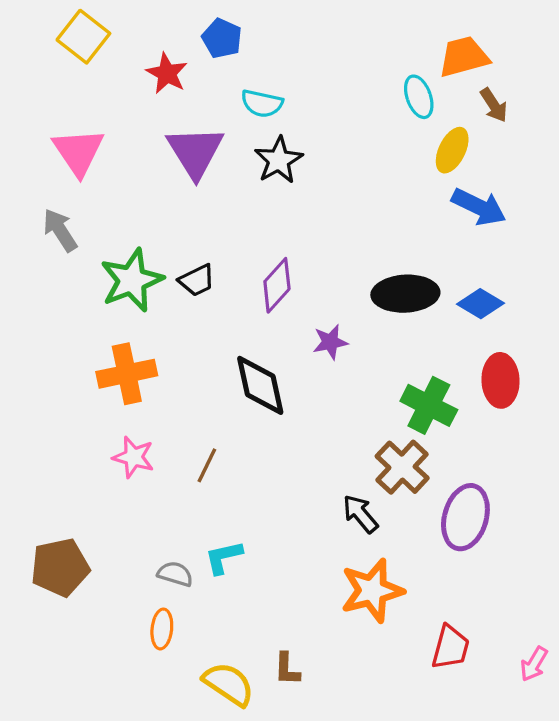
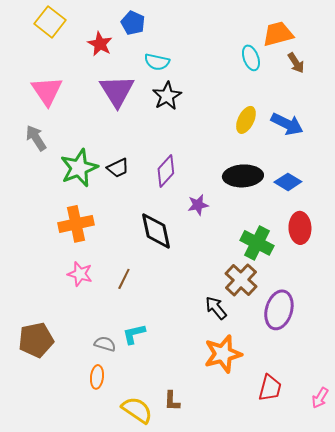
yellow ellipse: (452, 150) -> (246, 120), moved

